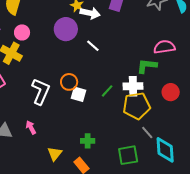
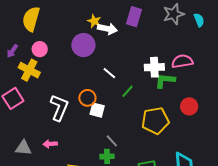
white line: (93, 46) -> (109, 73), moved
white cross: (133, 86) -> (154, 67), moved
green line: (107, 91) -> (127, 91), moved
pink arrow: (31, 127) -> (50, 144), turned -64
gray line: (147, 132) -> (112, 141), moved

